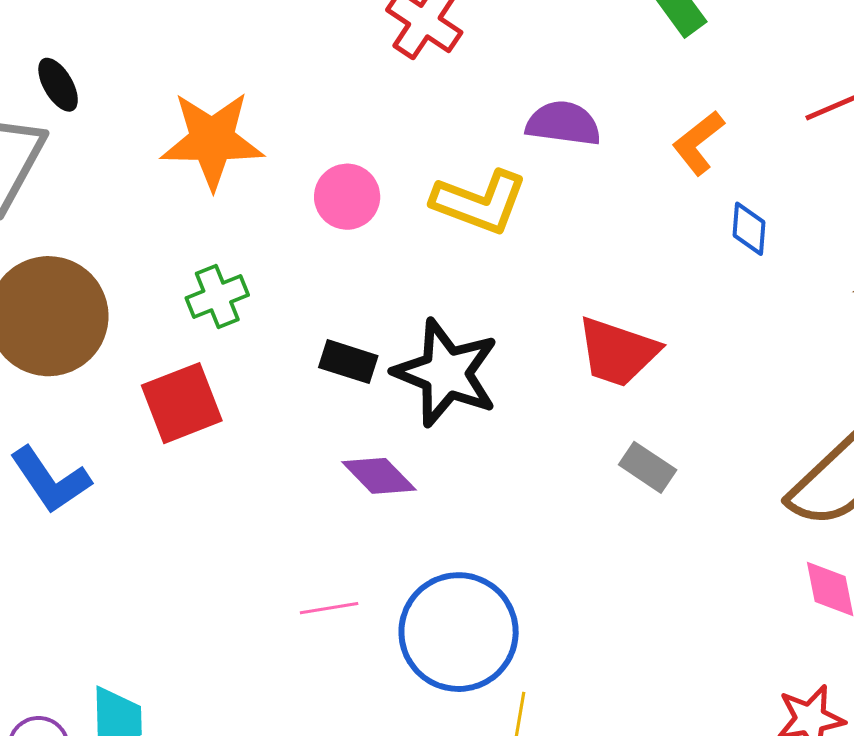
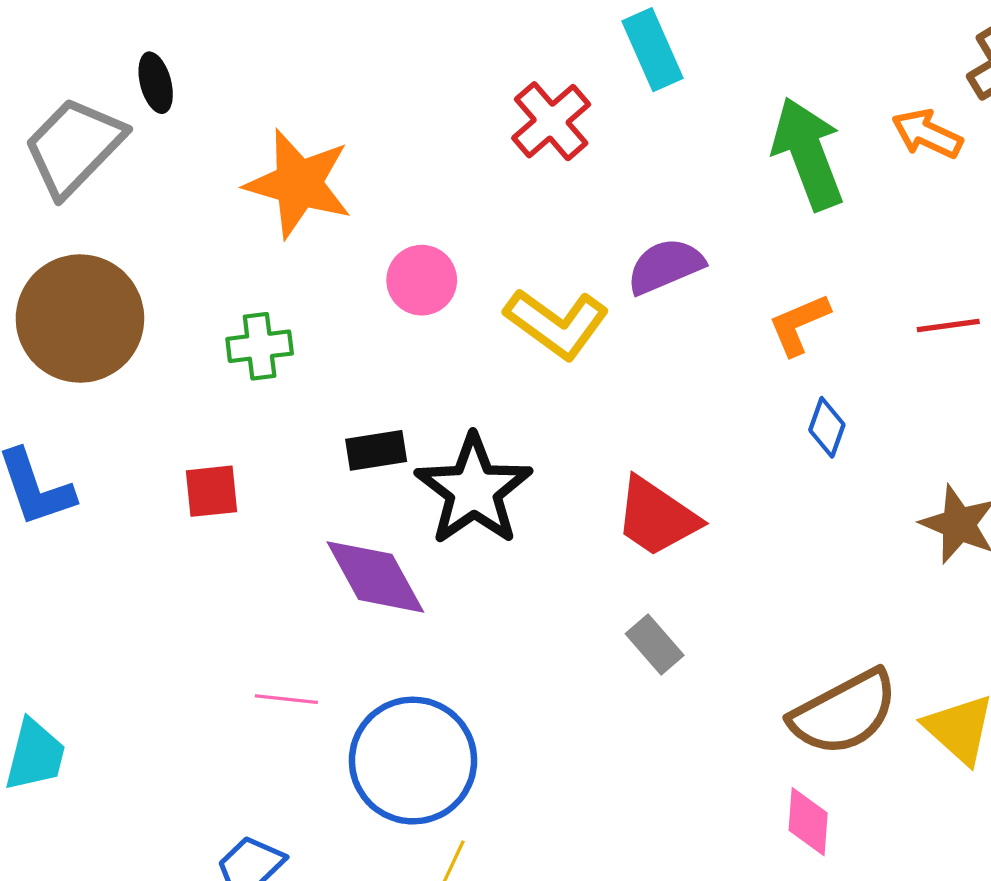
purple semicircle: (563, 123) -> (665, 266), turned -46
black rectangle: (348, 362) -> (376, 450), turned -42
red square: (182, 403) -> (211, 491), moved, size x0.7
purple diamond: (379, 476) -> (375, 577), size x1.4

